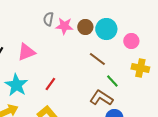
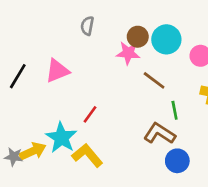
pink star: (64, 26) -> (128, 53), moved
green line: (112, 81) -> (175, 110), turned 32
cyan star: (16, 85) -> (61, 138), moved

